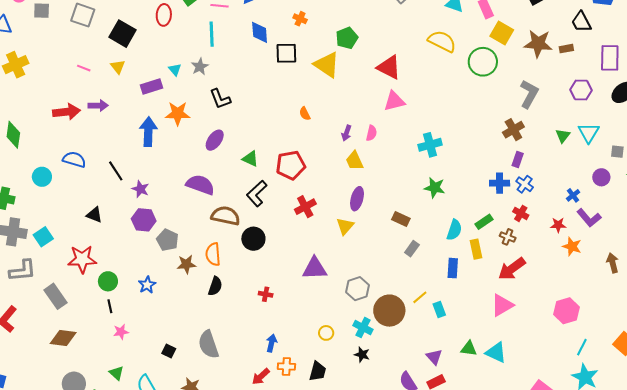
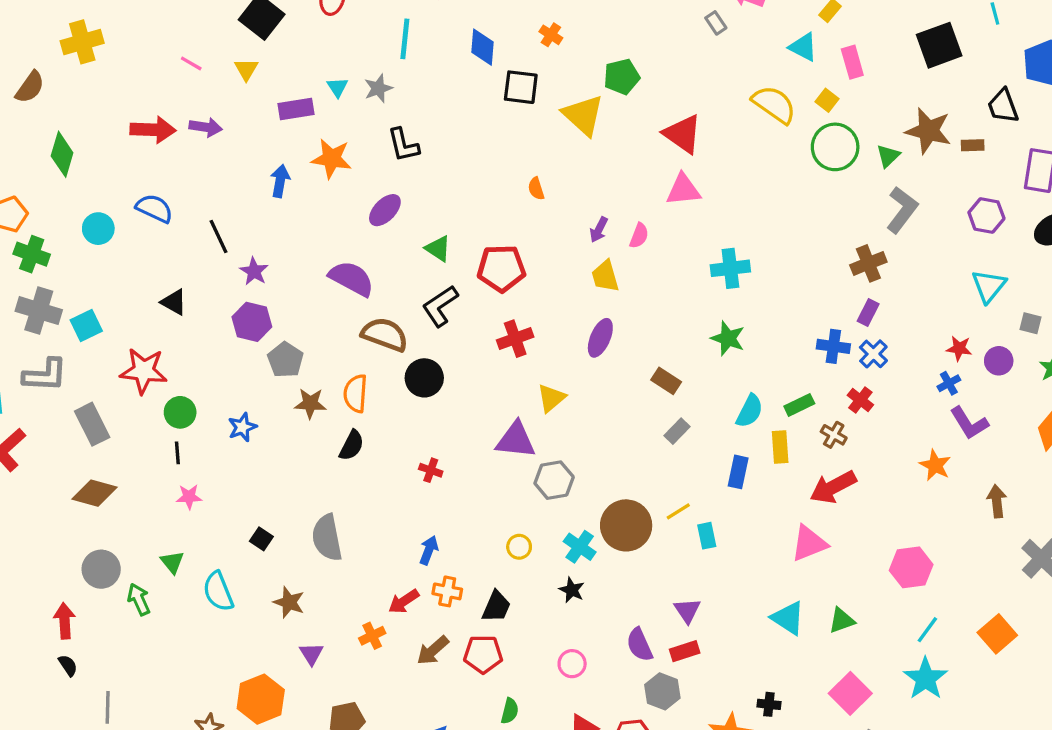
yellow square: (502, 33) -> (827, 100), moved, size x0.6
blue arrow: (148, 132) -> (280, 181), size x0.7
green triangle: (563, 136) -> (888, 156), moved
red star: (558, 225) -> (959, 348), moved
yellow triangle: (345, 226) -> (551, 398), moved
gray hexagon: (357, 289) -> (554, 480), moved
green triangle: (469, 348) -> (842, 620), moved, turned -36

